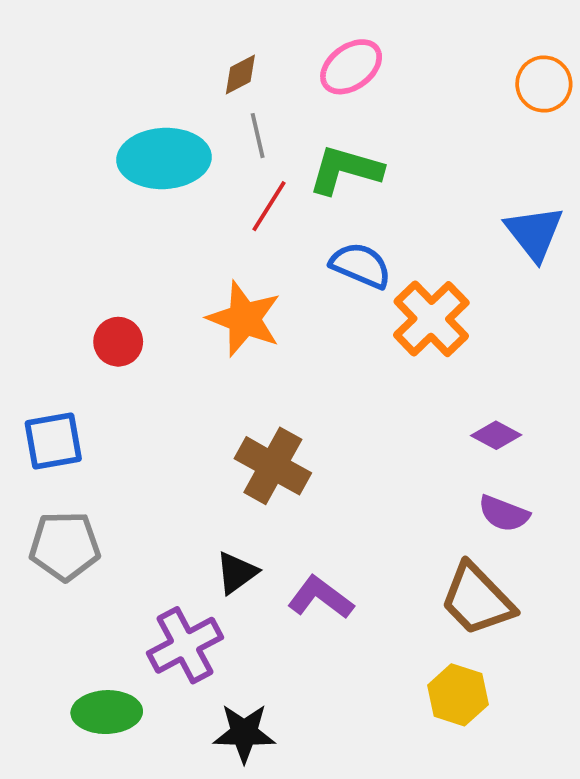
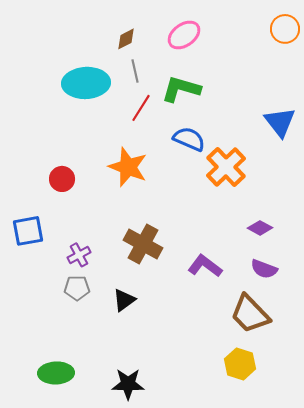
orange circle: (544, 84) -> (285, 29), moved
gray pentagon: (65, 546) -> (77, 288), moved, size x0.7
purple L-shape: (321, 598) -> (205, 266), moved
purple cross: (185, 645) -> (79, 255), moved, size x0.6

